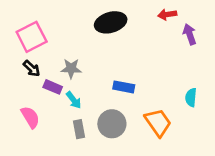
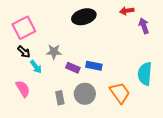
purple rectangle: (53, 87) -> (73, 68), moved
cyan semicircle: (191, 97) -> (145, 74), size x1.6
cyan arrow: (74, 100) -> (36, 67), moved

